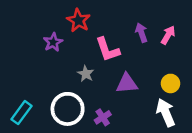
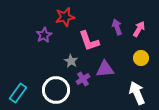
red star: (78, 20) -> (65, 17), turned 30
yellow circle: (170, 83) -> (141, 58), moved
purple cross: (103, 117) -> (83, 79), moved

